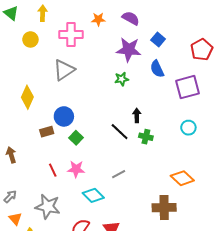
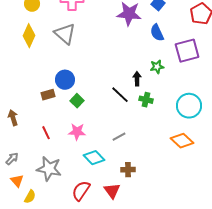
gray triangle: (64, 70) -> (65, 34), turned -45
green star: (122, 79) -> (157, 67), moved
yellow diamond: (27, 97) -> (29, 36), moved
cyan circle: (188, 128) -> (189, 106), moved, size x1.6
red line: (53, 170) -> (46, 133), moved
brown cross: (164, 208) -> (128, 170), moved, size x0.6

